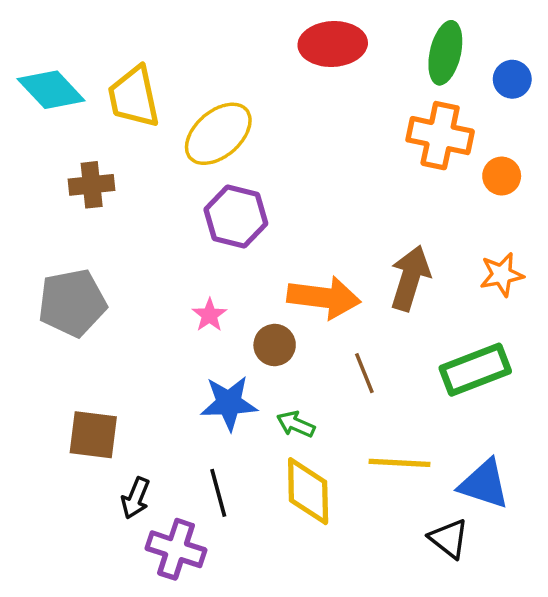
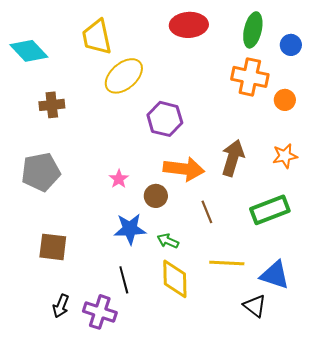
yellow trapezoid: (134, 97) -> (97, 37), moved
purple hexagon: (236, 217) -> (165, 119), moved
black arrow: (136, 498) -> (61, 306), moved

